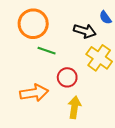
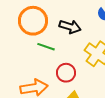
black arrow: (85, 31) -> (70, 27), moved

